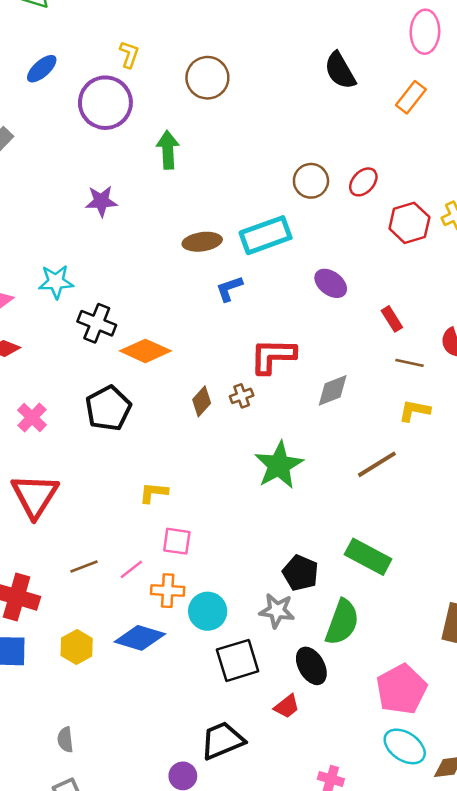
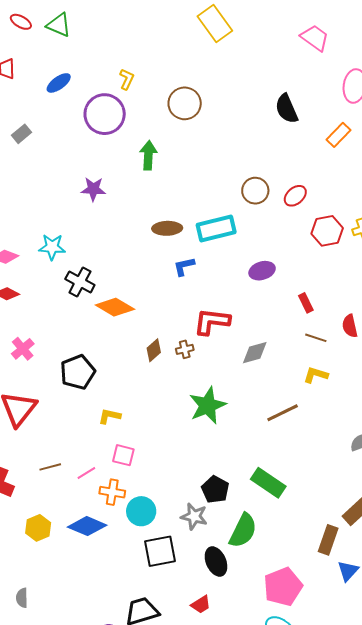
purple ellipse: (331, 283) -> (262, 271), turned -60
black pentagon: (108, 408) -> (78, 372), moved
red trapezoid: (287, 706) -> (201, 604), moved

